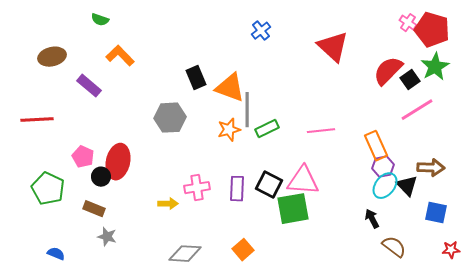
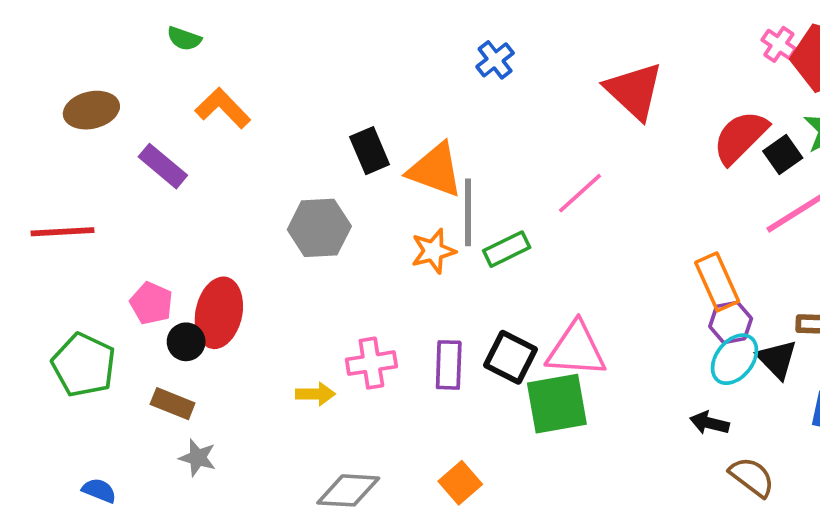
pink line: (321, 131) -> (580, 193), moved, turned -36
black arrow: (372, 219) -> (709, 423), turned -48

